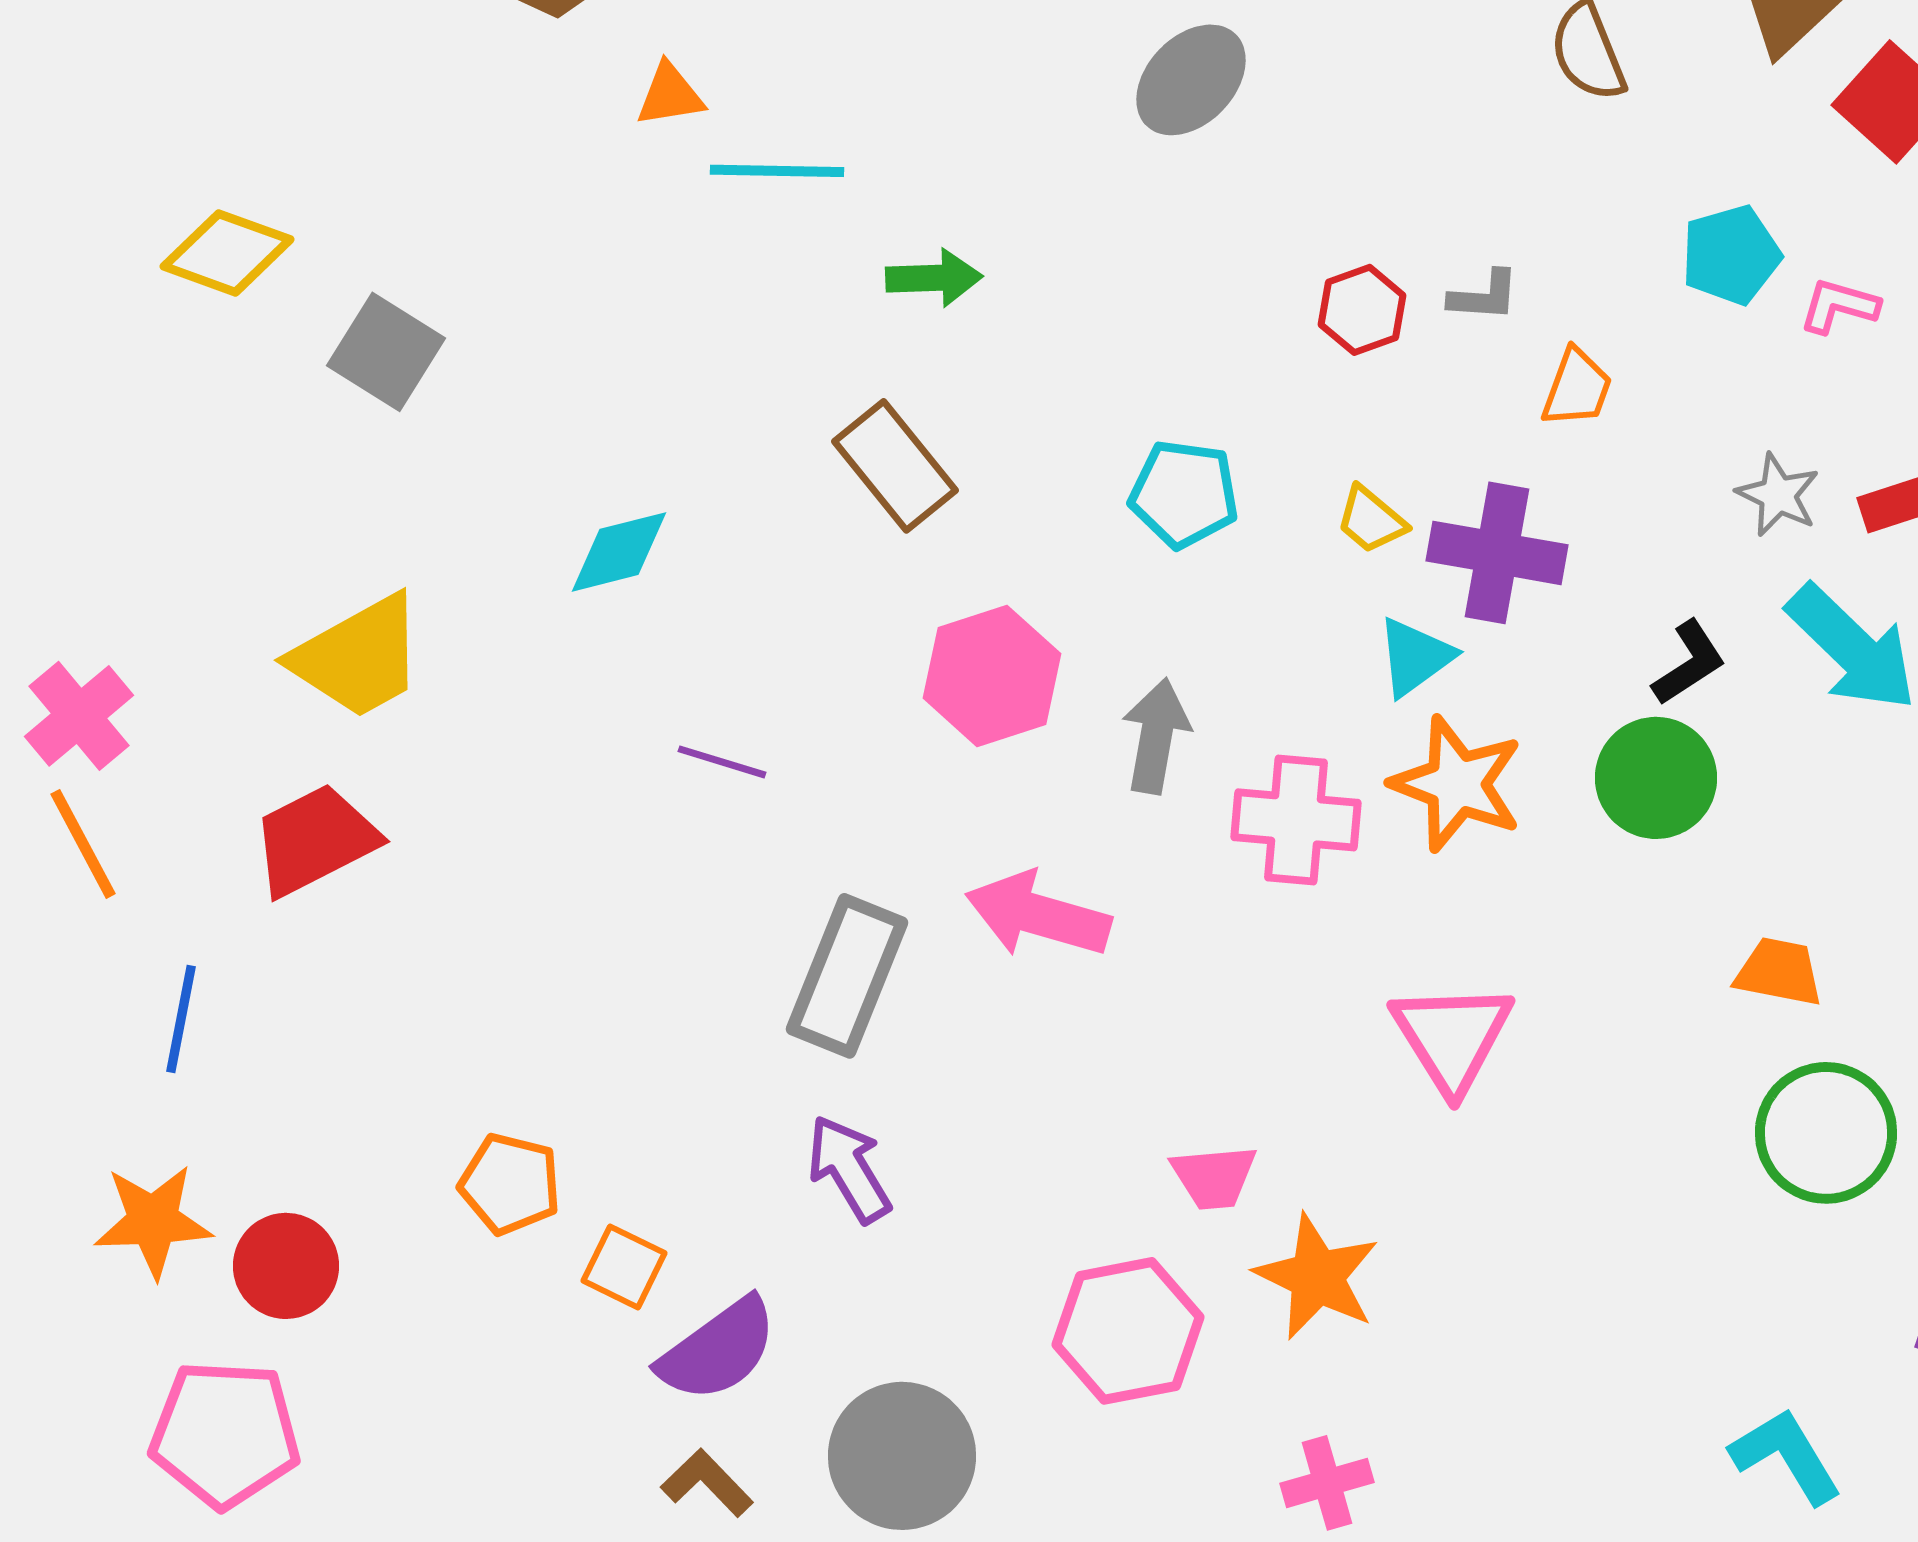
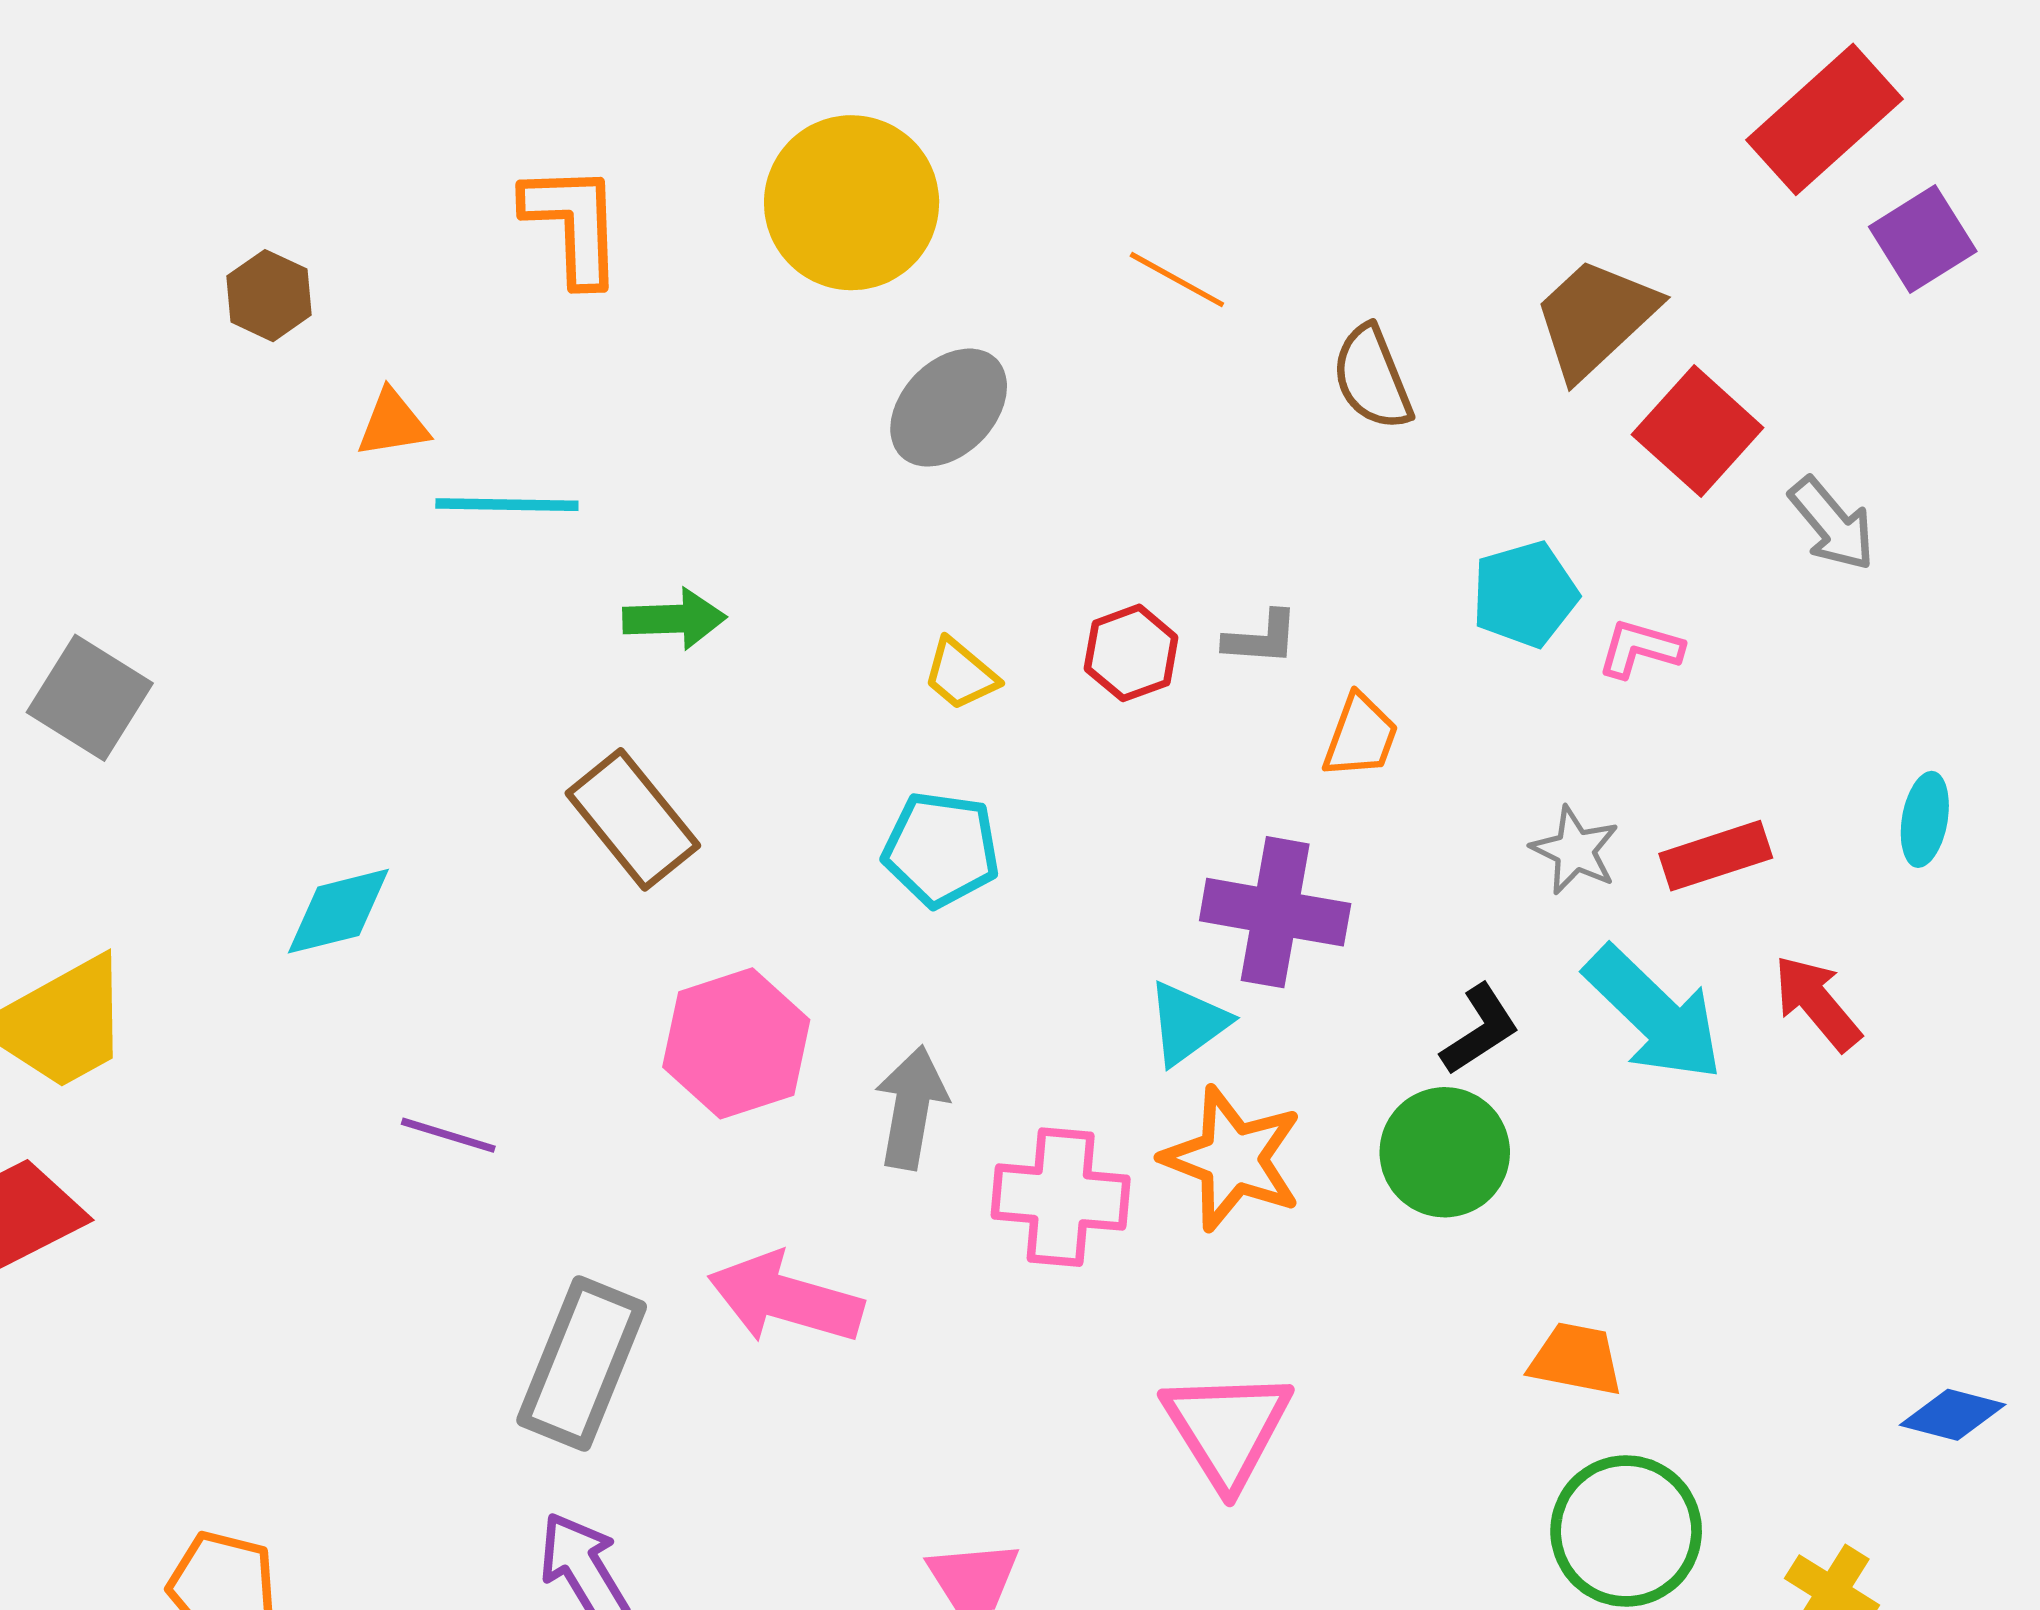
yellow trapezoid: (1371, 520) -> (960, 674), moved

